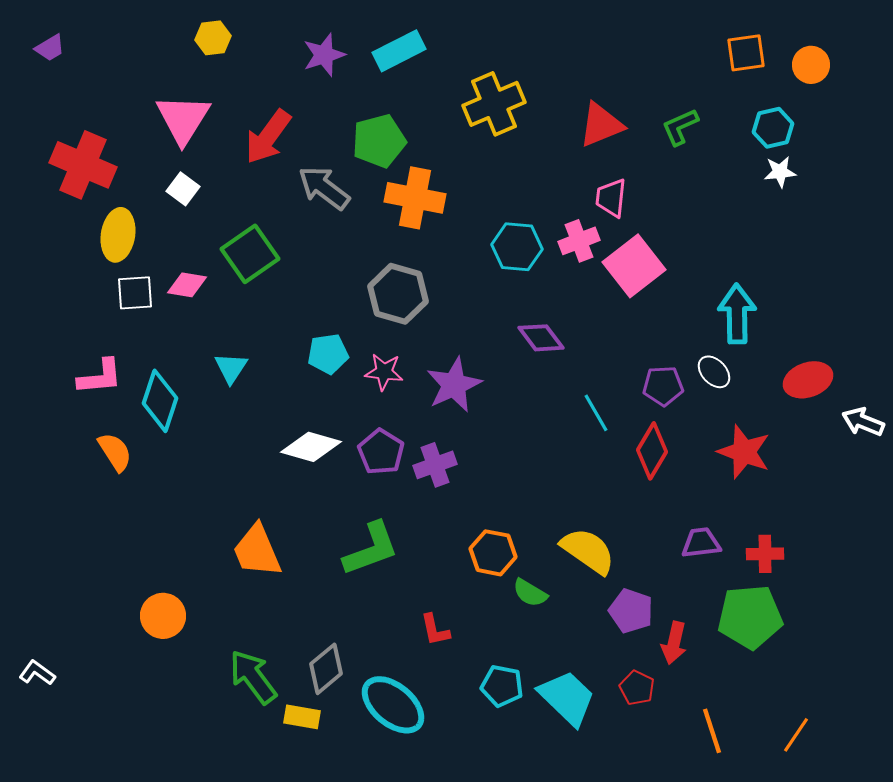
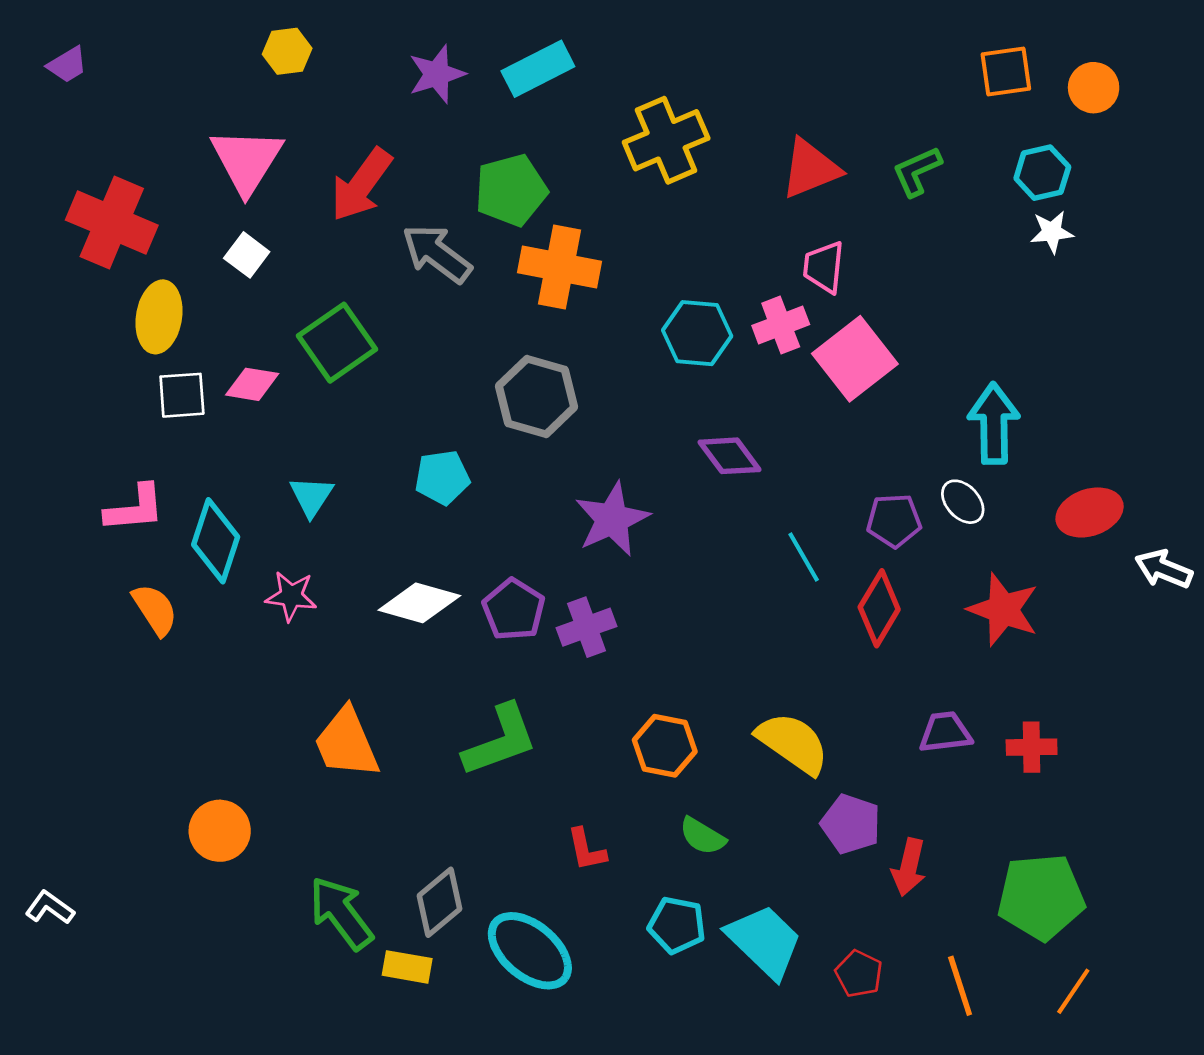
pink star: (384, 372) -> (291, 596), moved
green semicircle: (530, 593) -> (702, 836), moved
green pentagon: (750, 617) -> (1041, 897), moved
red pentagon: (637, 688) -> (859, 974), moved

